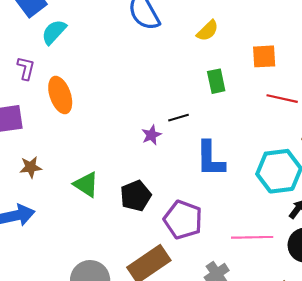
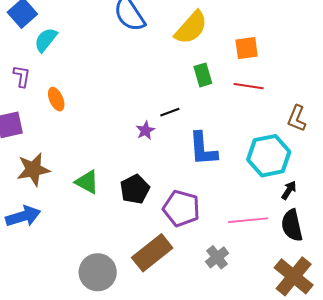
yellow semicircle: (208, 31) -> (191, 28), size x1.6
orange ellipse: (60, 95) -> (56, 99), size x0.7
red line: (282, 99) -> (249, 86), moved
brown star: (31, 167) -> (33, 170), size x1.6

